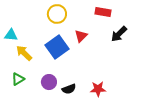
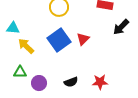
red triangle: (81, 36) -> (83, 39), moved
green triangle: (18, 79) -> (20, 72), turned 32
purple circle: (49, 82) -> (39, 83), moved

